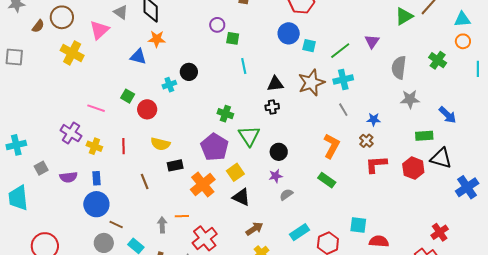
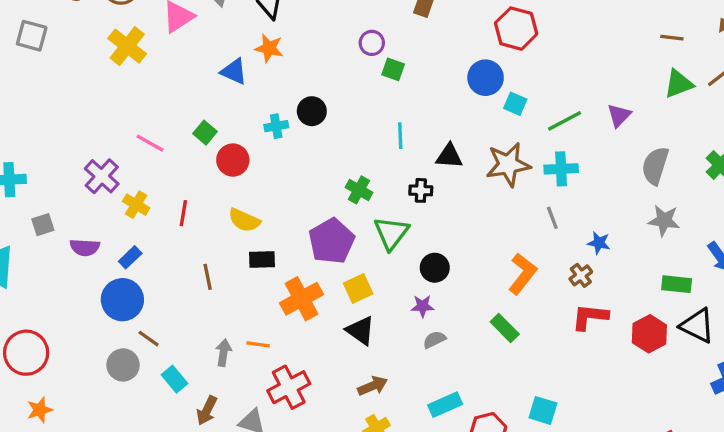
cyan line: (244, 66) -> (400, 136), moved
black cross: (272, 107) -> (421, 190), moved
blue rectangle: (97, 178) -> (130, 257), turned 40

